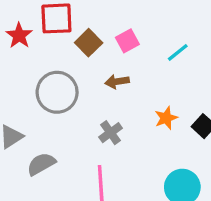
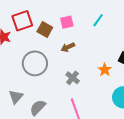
pink square: (127, 41) -> (67, 22), turned 32
orange star: (166, 118) -> (105, 70), moved

